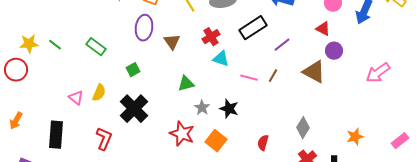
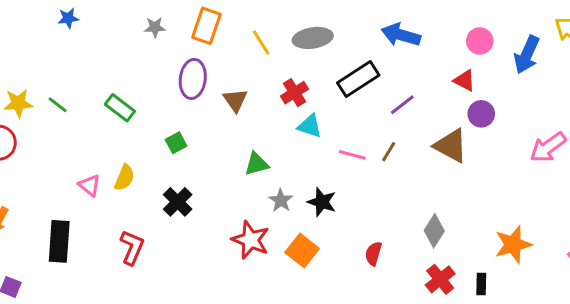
black cross: (134, 109) -> (178, 202), size x0.7
orange star: (355, 137) -> (513, 244), size x1.4

